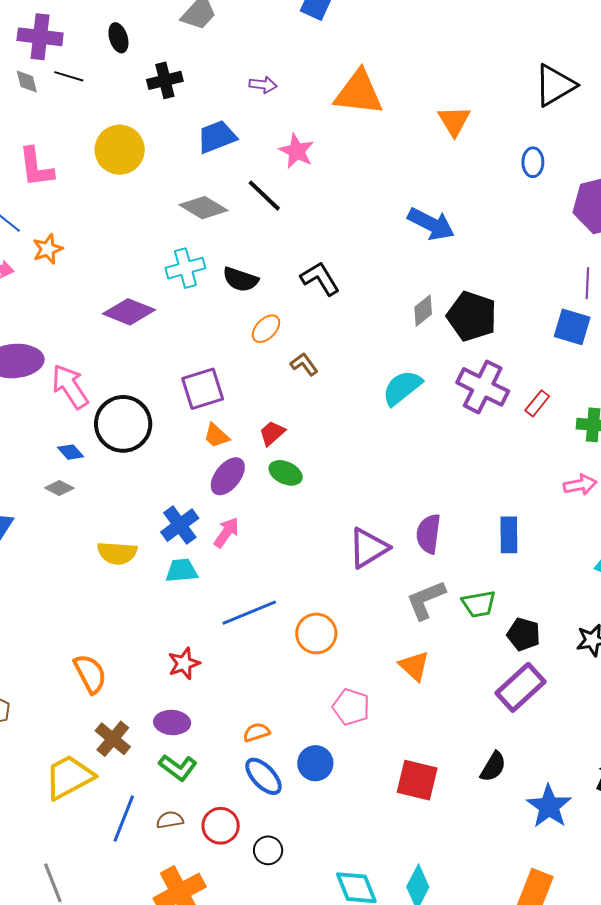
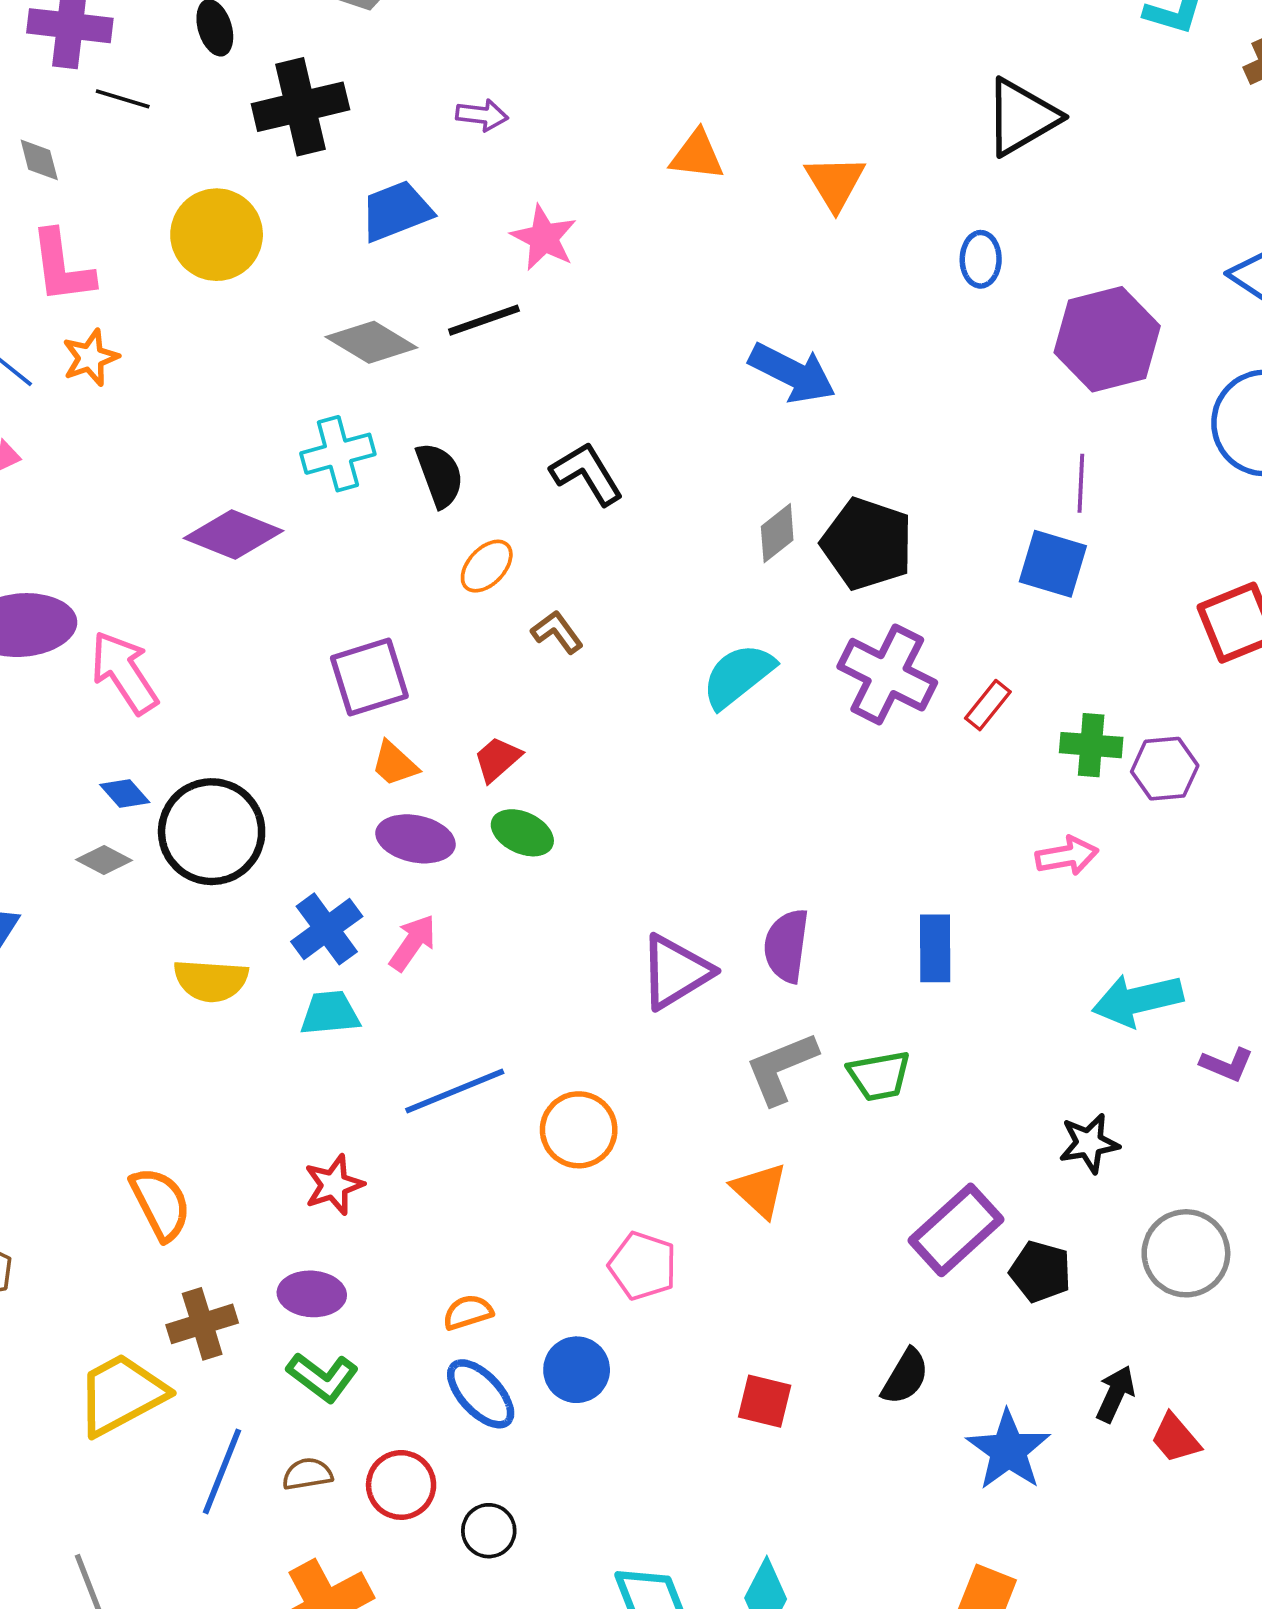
black cross: (165, 80) -> (300, 107), size x1.4
gray diamond: (27, 82) -> (39, 160), moved
orange triangle: (359, 93) -> (697, 155), moved, size x0.6
black line: (264, 196) -> (484, 320), turned -63
orange star: (48, 249) -> (90, 358), moved
black semicircle: (240, 279) -> (440, 475), turned -129
black circle: (123, 424) -> (212, 832), moved
purple ellipse: (228, 476) -> (416, 839), turned 63
black pentagon: (524, 634) -> (1040, 1272), moved
brown cross: (113, 739) -> (202, 1324), turned 33
red square: (417, 780) -> (765, 1401), size x0.7

